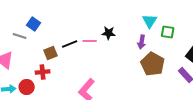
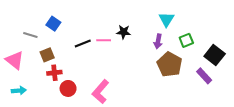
blue square: (34, 24) -> (53, 24), moved
green square: (168, 32) -> (186, 40), moved, turned -32
brown square: (51, 53) -> (47, 55), moved
red circle: (27, 87) -> (68, 88), moved

